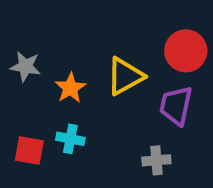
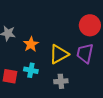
yellow triangle: (125, 76) -> (59, 54), moved
gray cross: (156, 160) -> (61, 81), moved

